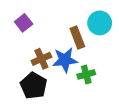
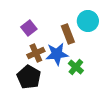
purple square: (24, 23) -> (29, 28), moved
green cross: (86, 74) -> (76, 67), turned -35

